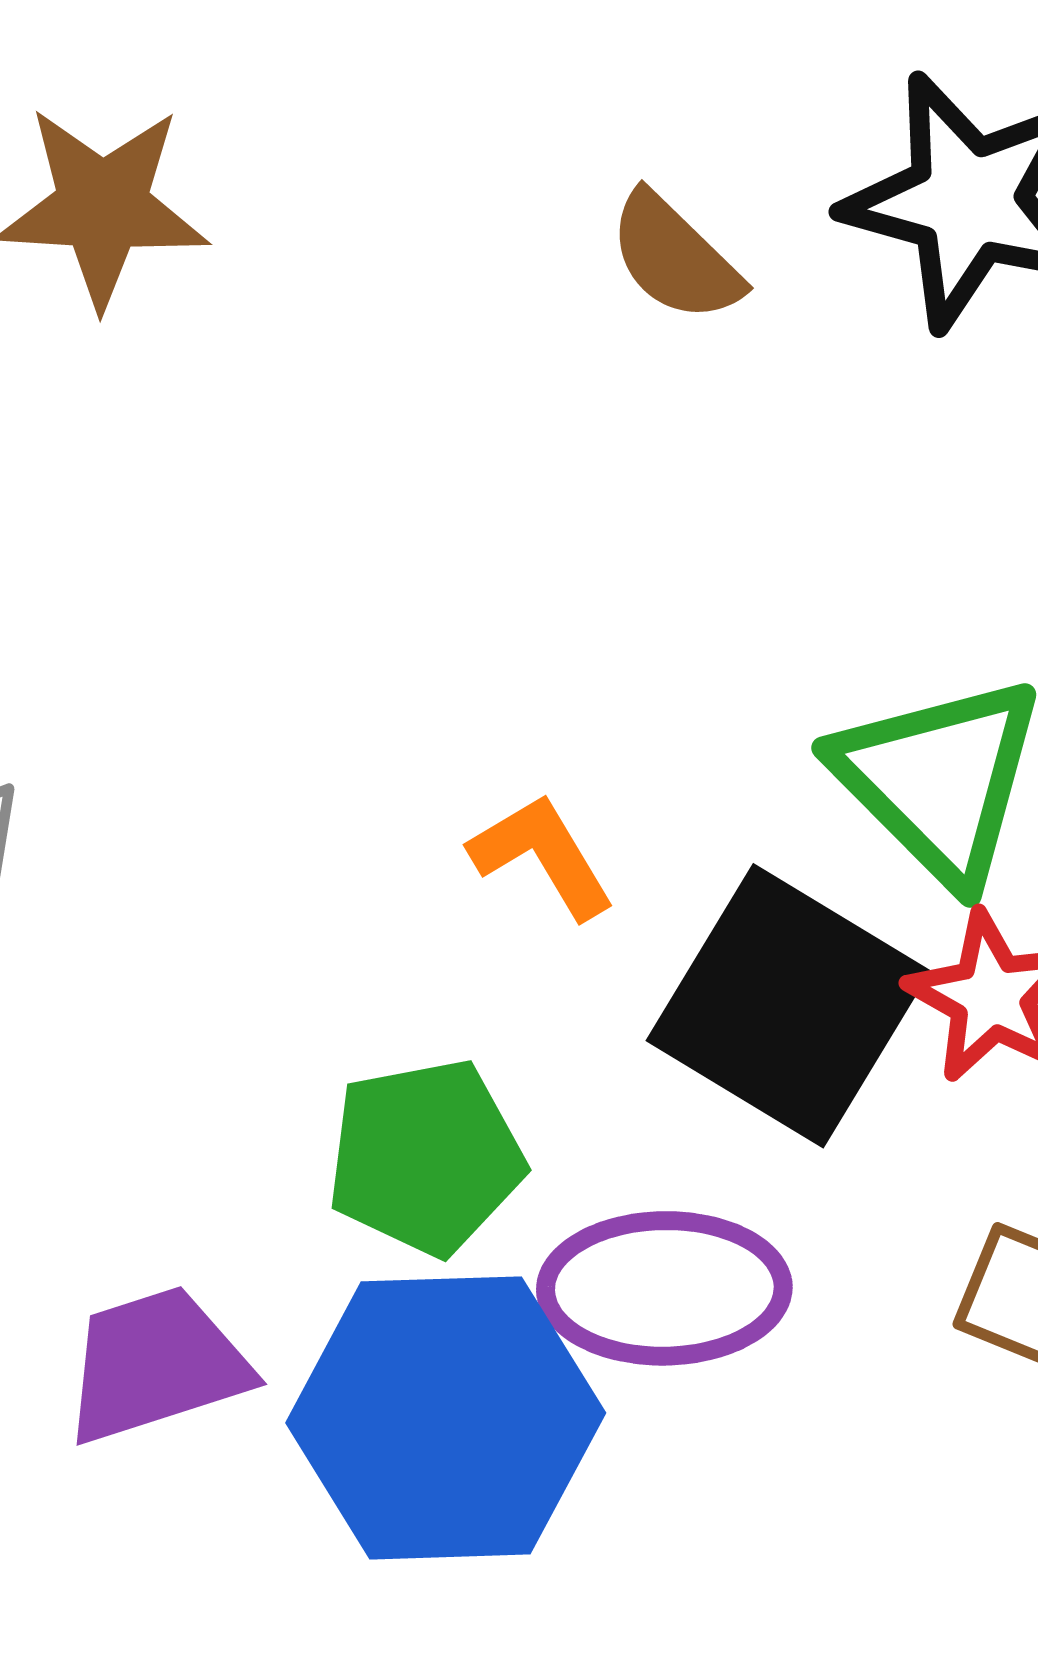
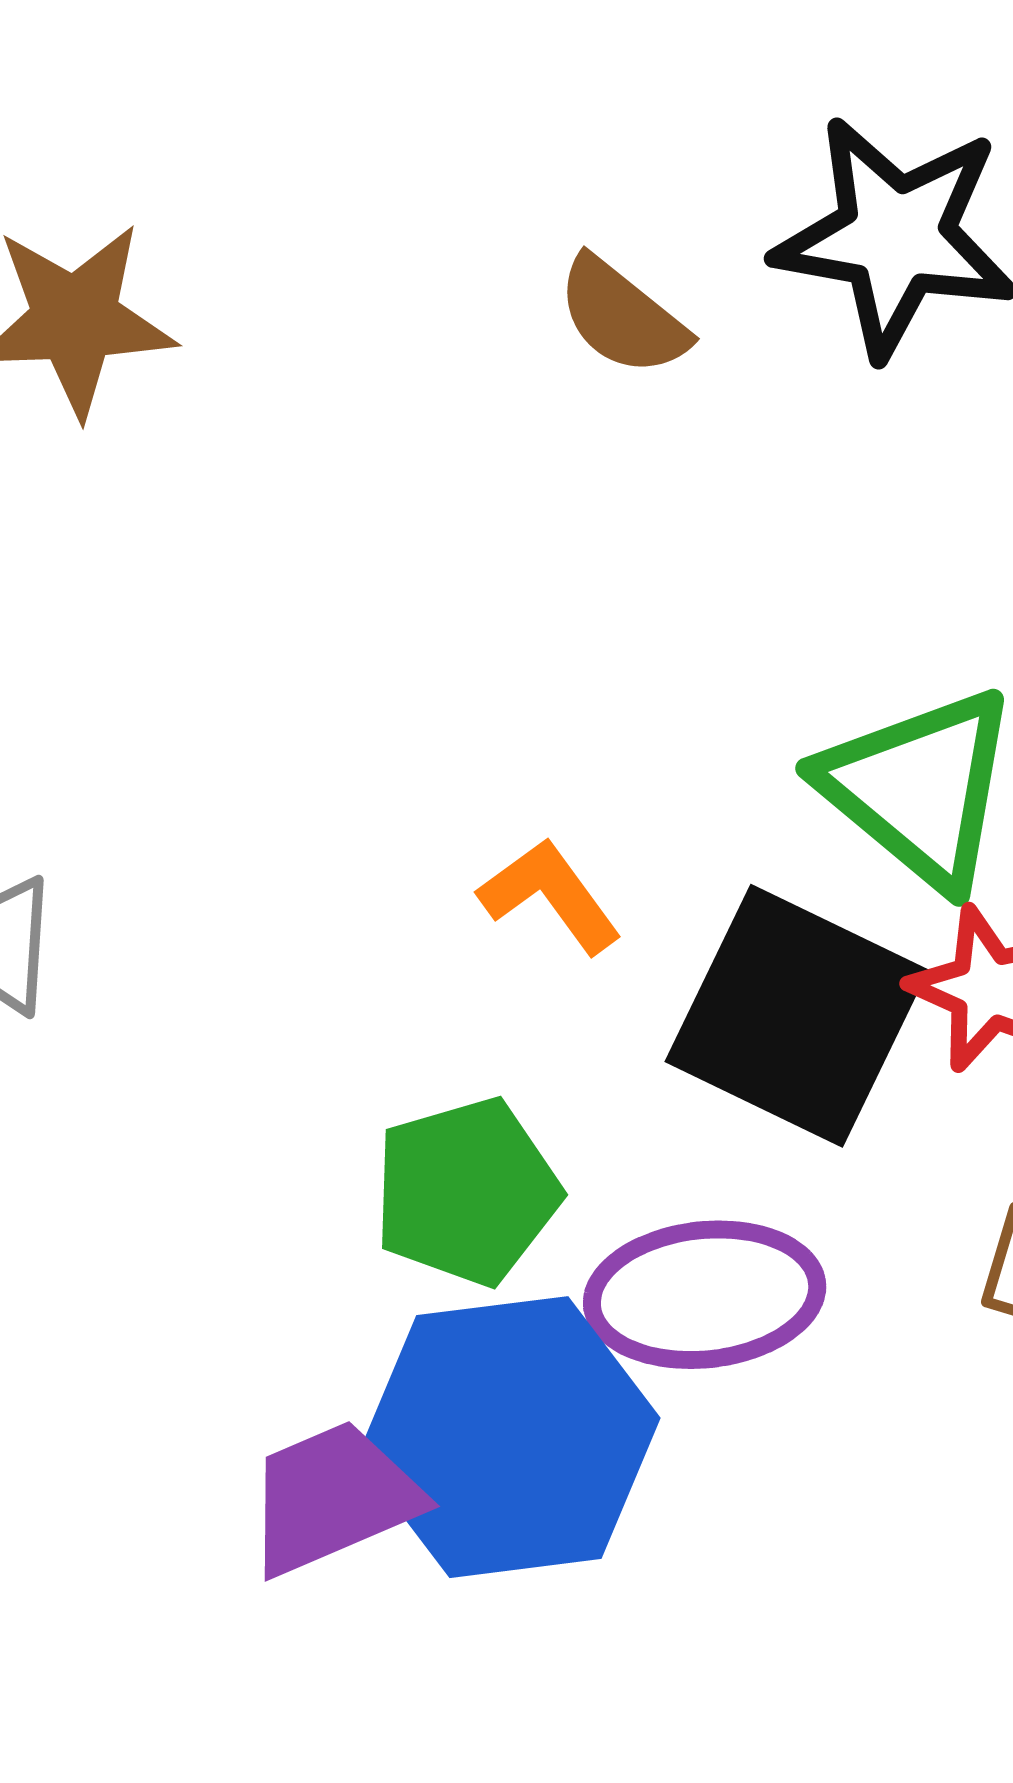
purple trapezoid: (156, 1365) -> (333, 1498), moved

